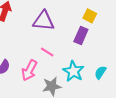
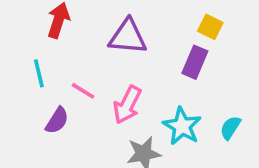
pink line: (47, 52) -> (83, 91), moved
pink arrow: (29, 70) -> (127, 105), moved

